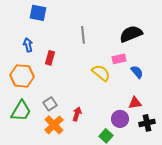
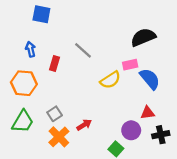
gray line: (83, 35) -> (83, 50), moved, turned -42
blue semicircle: (137, 72) -> (150, 79), size x1.5
yellow semicircle: (101, 73) -> (110, 80), turned 108
red arrow: (77, 114) -> (84, 125), turned 40

